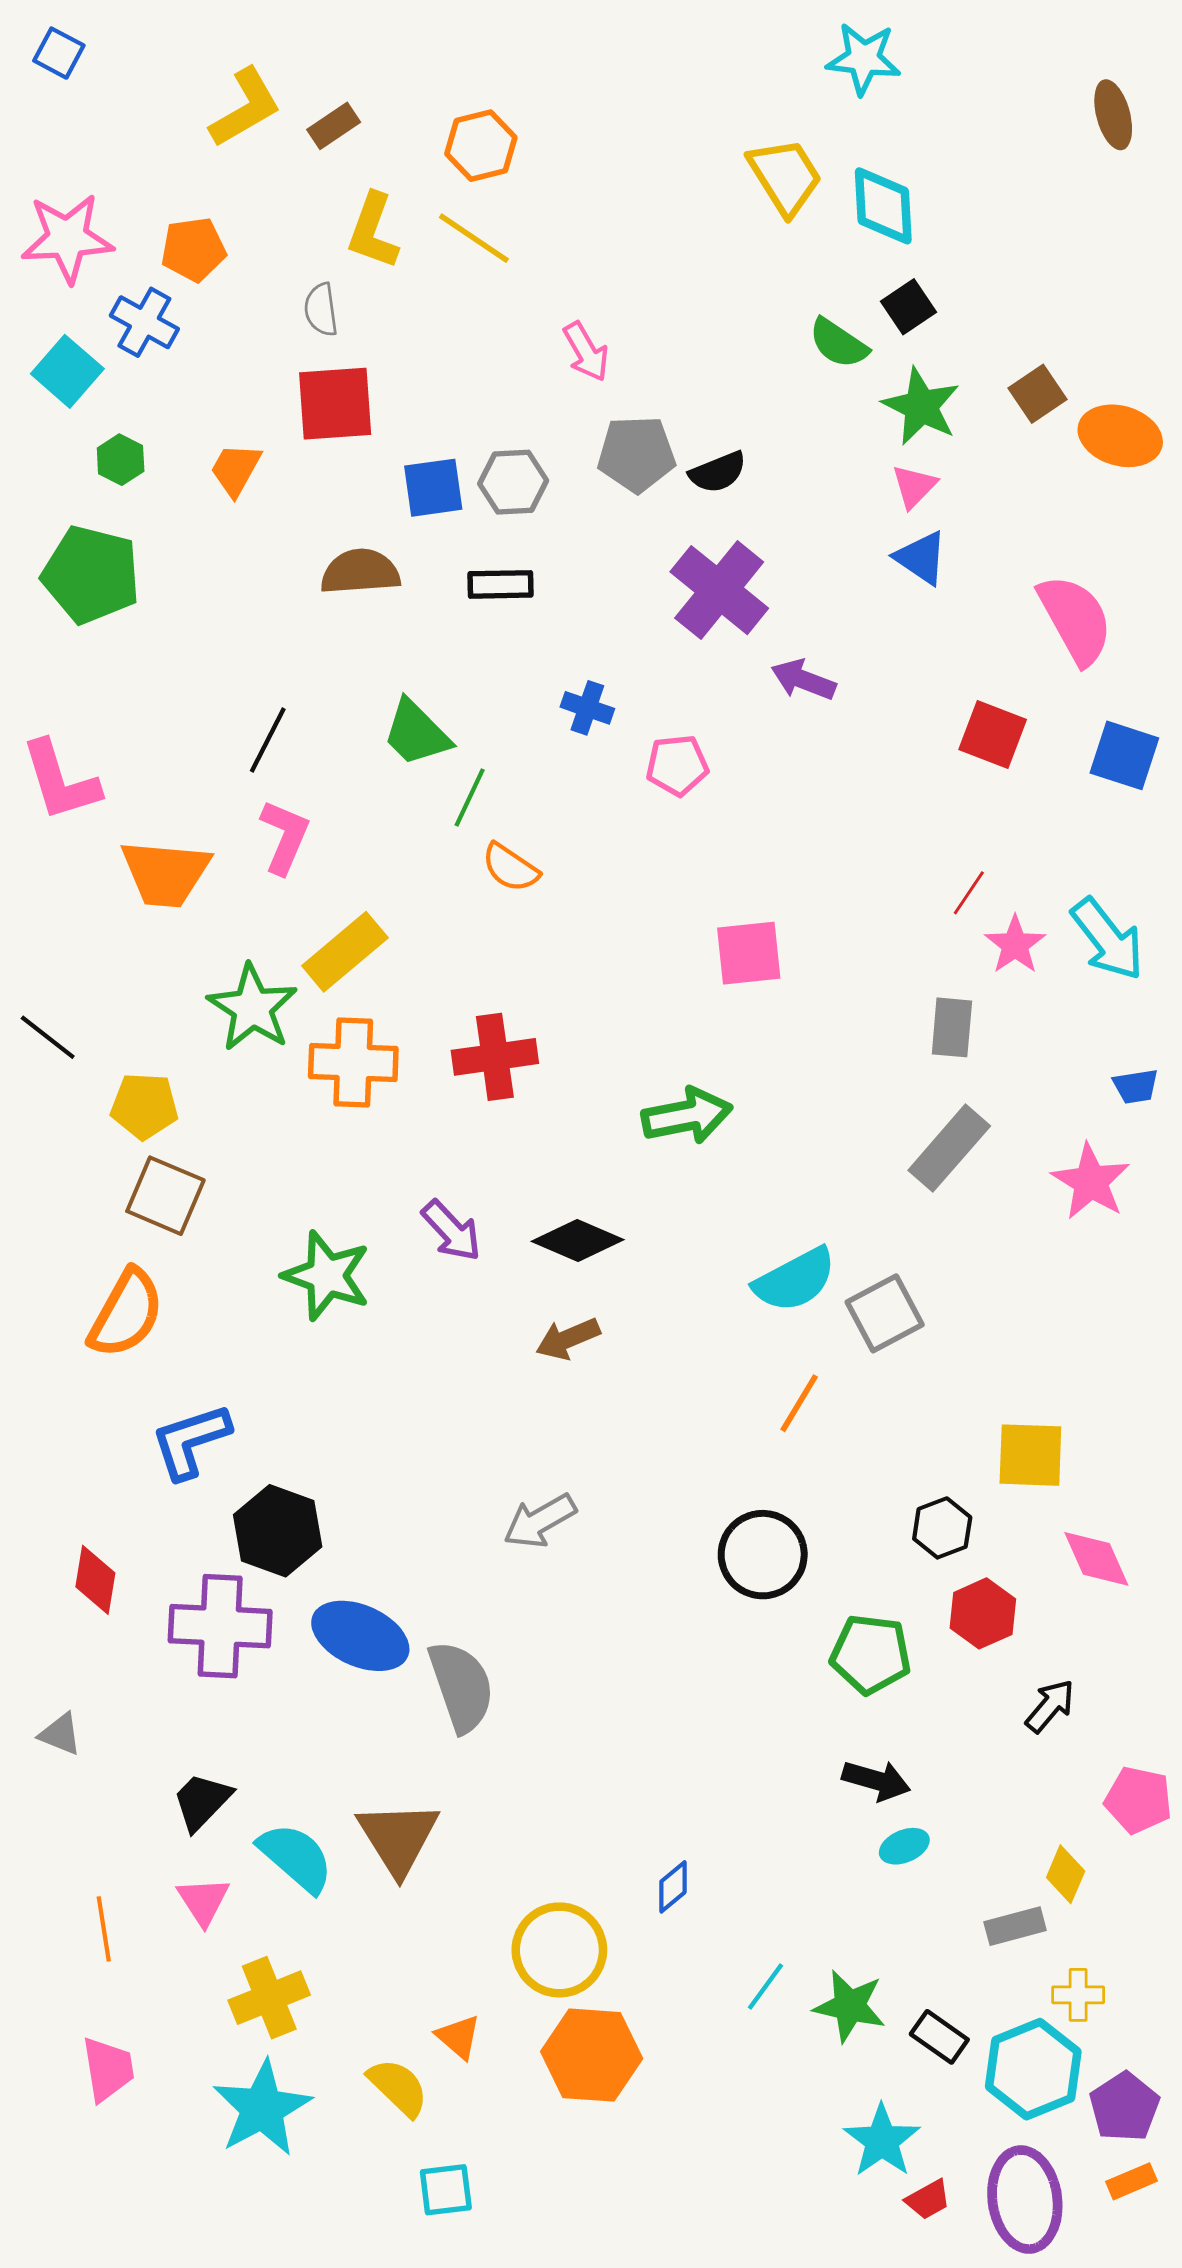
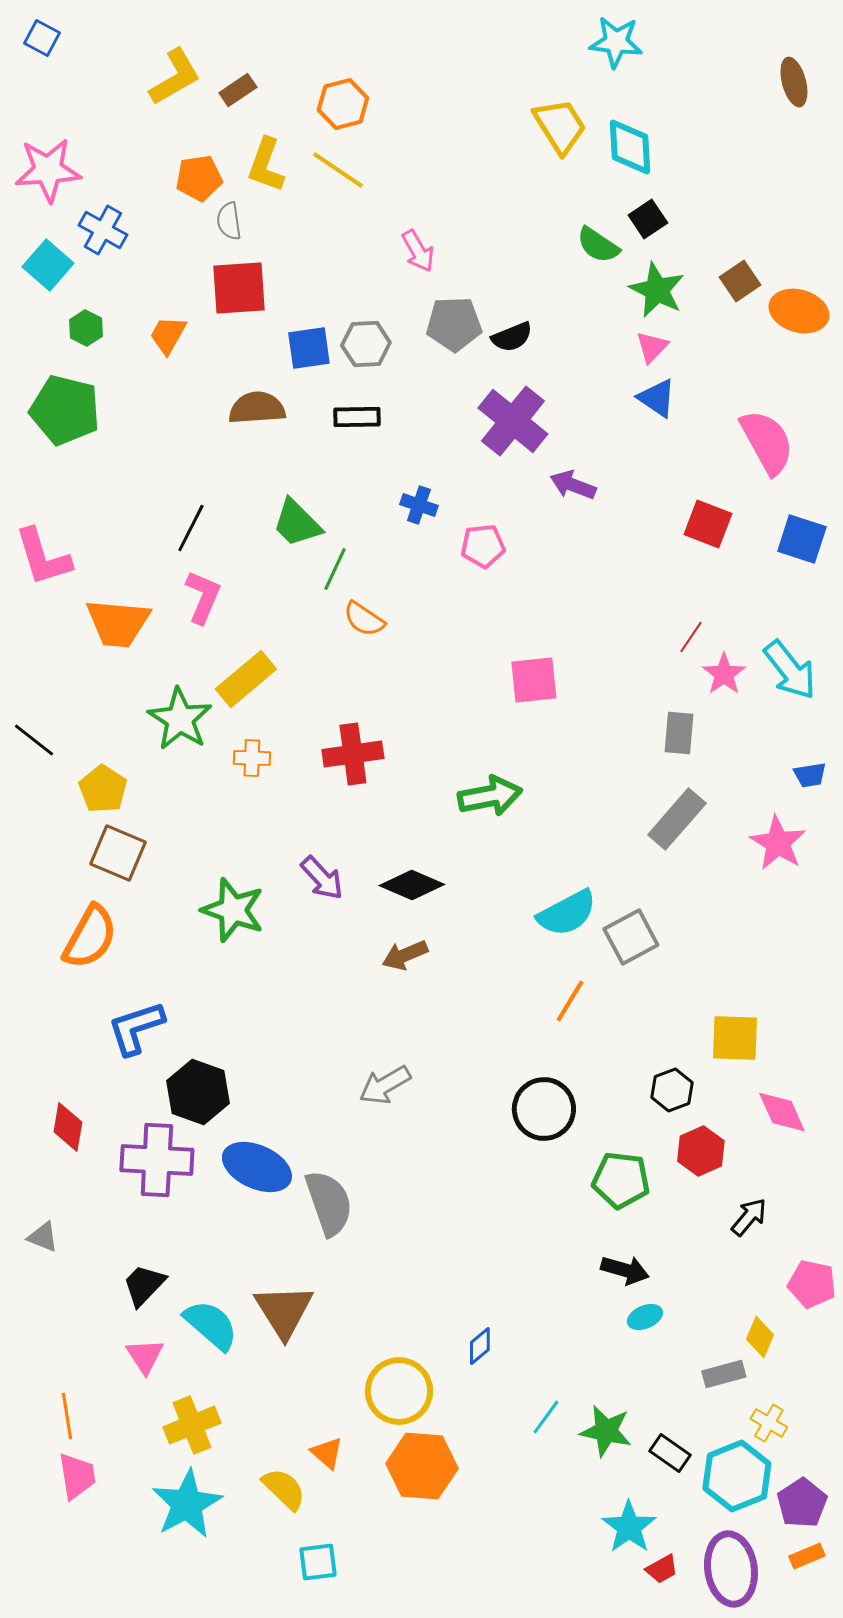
orange pentagon: (193, 249) -> (199, 178), moved
orange cross: (353, 1062) -> (252, 758), size x0.6
yellow pentagon: (144, 1106) -> (103, 789), turned 30
orange line: (104, 1929) -> (67, 1416), moved
yellow cross: (1078, 1995) -> (769, 1423), turned 30

